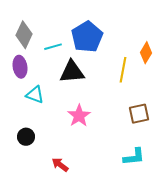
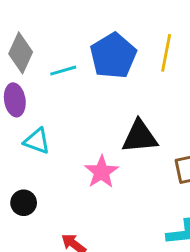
yellow line: (123, 70) -> (166, 53), moved
black triangle: (72, 72) -> (140, 137), moved

